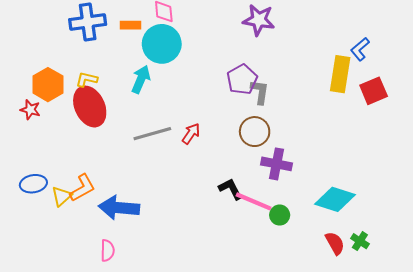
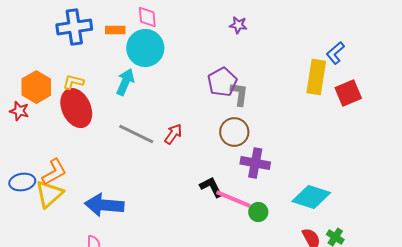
purple star: (259, 20) -> (238, 25), size x0.6
gray line: (152, 134) -> (136, 134), turned 42
orange L-shape: (82, 188) -> (54, 172), moved
yellow triangle: (62, 196) -> (49, 194), size x1.4

